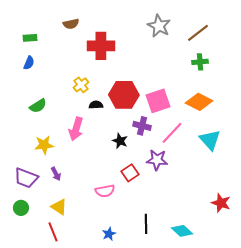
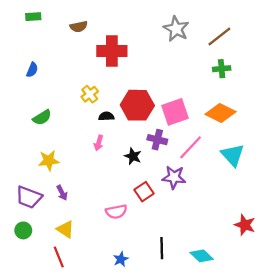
green rectangle: (30, 38) -> (33, 17), moved
pink arrow: (76, 129) -> (99, 143), moved, size x0.6

